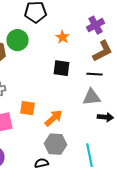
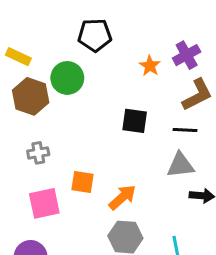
orange star: (62, 37) -> (150, 66), moved

